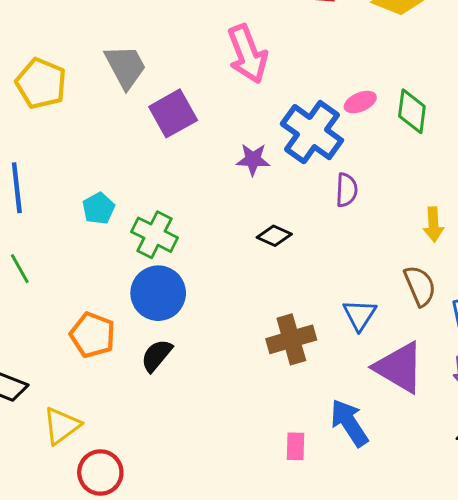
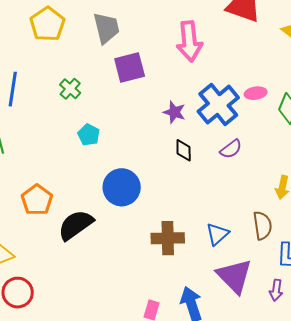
purple semicircle: (347, 190) -> (231, 149), turned 35
cyan pentagon: (98, 208) -> (89, 135), moved, turned -30
green cross: (154, 235) -> (70, 89), moved, size x0.7
black diamond: (274, 236) -> (184, 150), moved, turned 50
blue circle: (158, 293) -> (122, 187), moved
black semicircle: (157, 355) -> (76, 225), size x1.5

